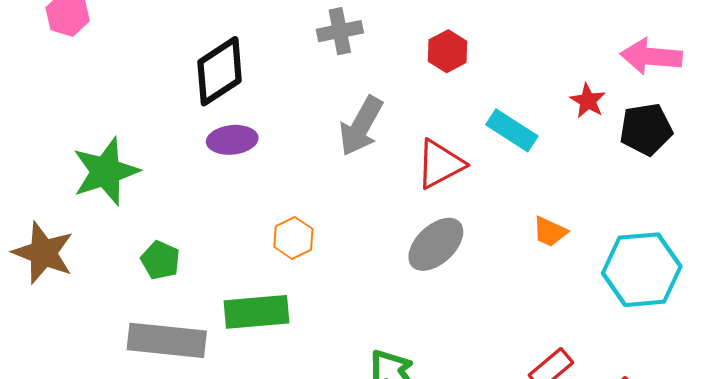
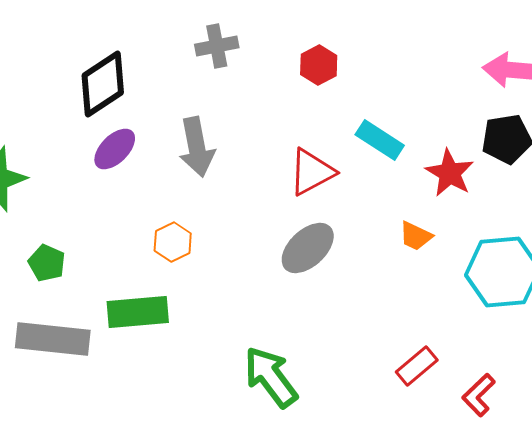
red star: (588, 101) -> (450, 173), moved, size x1.4
gray arrow: (361, 126) -> (197, 147), moved, turned -40
purple ellipse: (232, 140) -> (115, 149), turned -39

